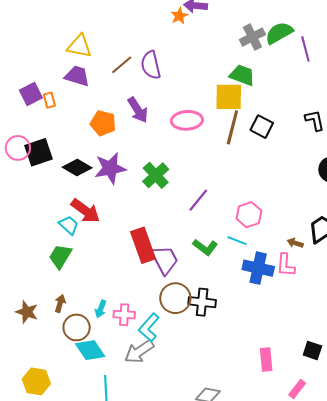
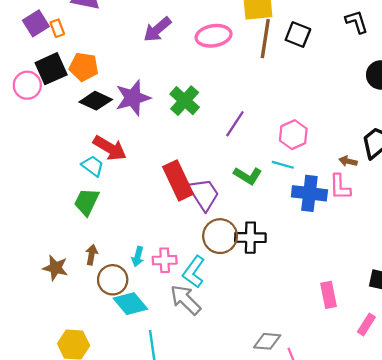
purple arrow: (138, 110) -> (157, 29), turned 88
orange pentagon: (103, 123) -> (84, 67), moved
black square: (39, 152) -> (51, 69), moved
gray arrow: (139, 352) -> (186, 300), turned 84

